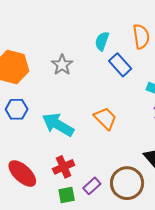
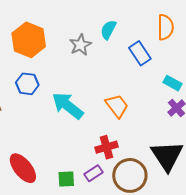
cyan semicircle: (102, 41) -> (108, 30), moved
red cross: (64, 167) -> (107, 147), moved
red ellipse: (22, 173) -> (23, 168), moved

